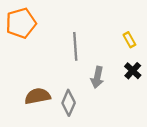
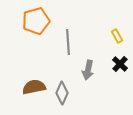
orange pentagon: (21, 23) -> (36, 21), moved

